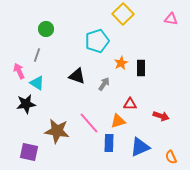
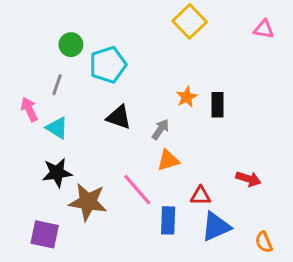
cyan pentagon: (97, 41) -> (108, 65), moved
black star: (26, 104) -> (57, 173), moved
red triangle: (130, 104) -> (200, 196), moved
orange triangle: (118, 121) -> (168, 160), moved

